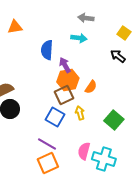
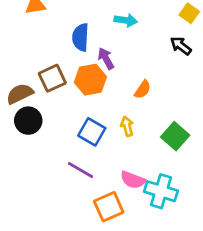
orange hexagon: (68, 80) -> (90, 80), moved
brown square: (64, 95) -> (52, 78), moved
pink semicircle: (84, 151) -> (133, 180), turned -84
orange square: (48, 163) -> (109, 207), moved

